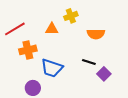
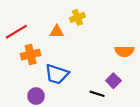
orange semicircle: (96, 34) -> (124, 51), moved
black line: (89, 62) -> (97, 94), moved

